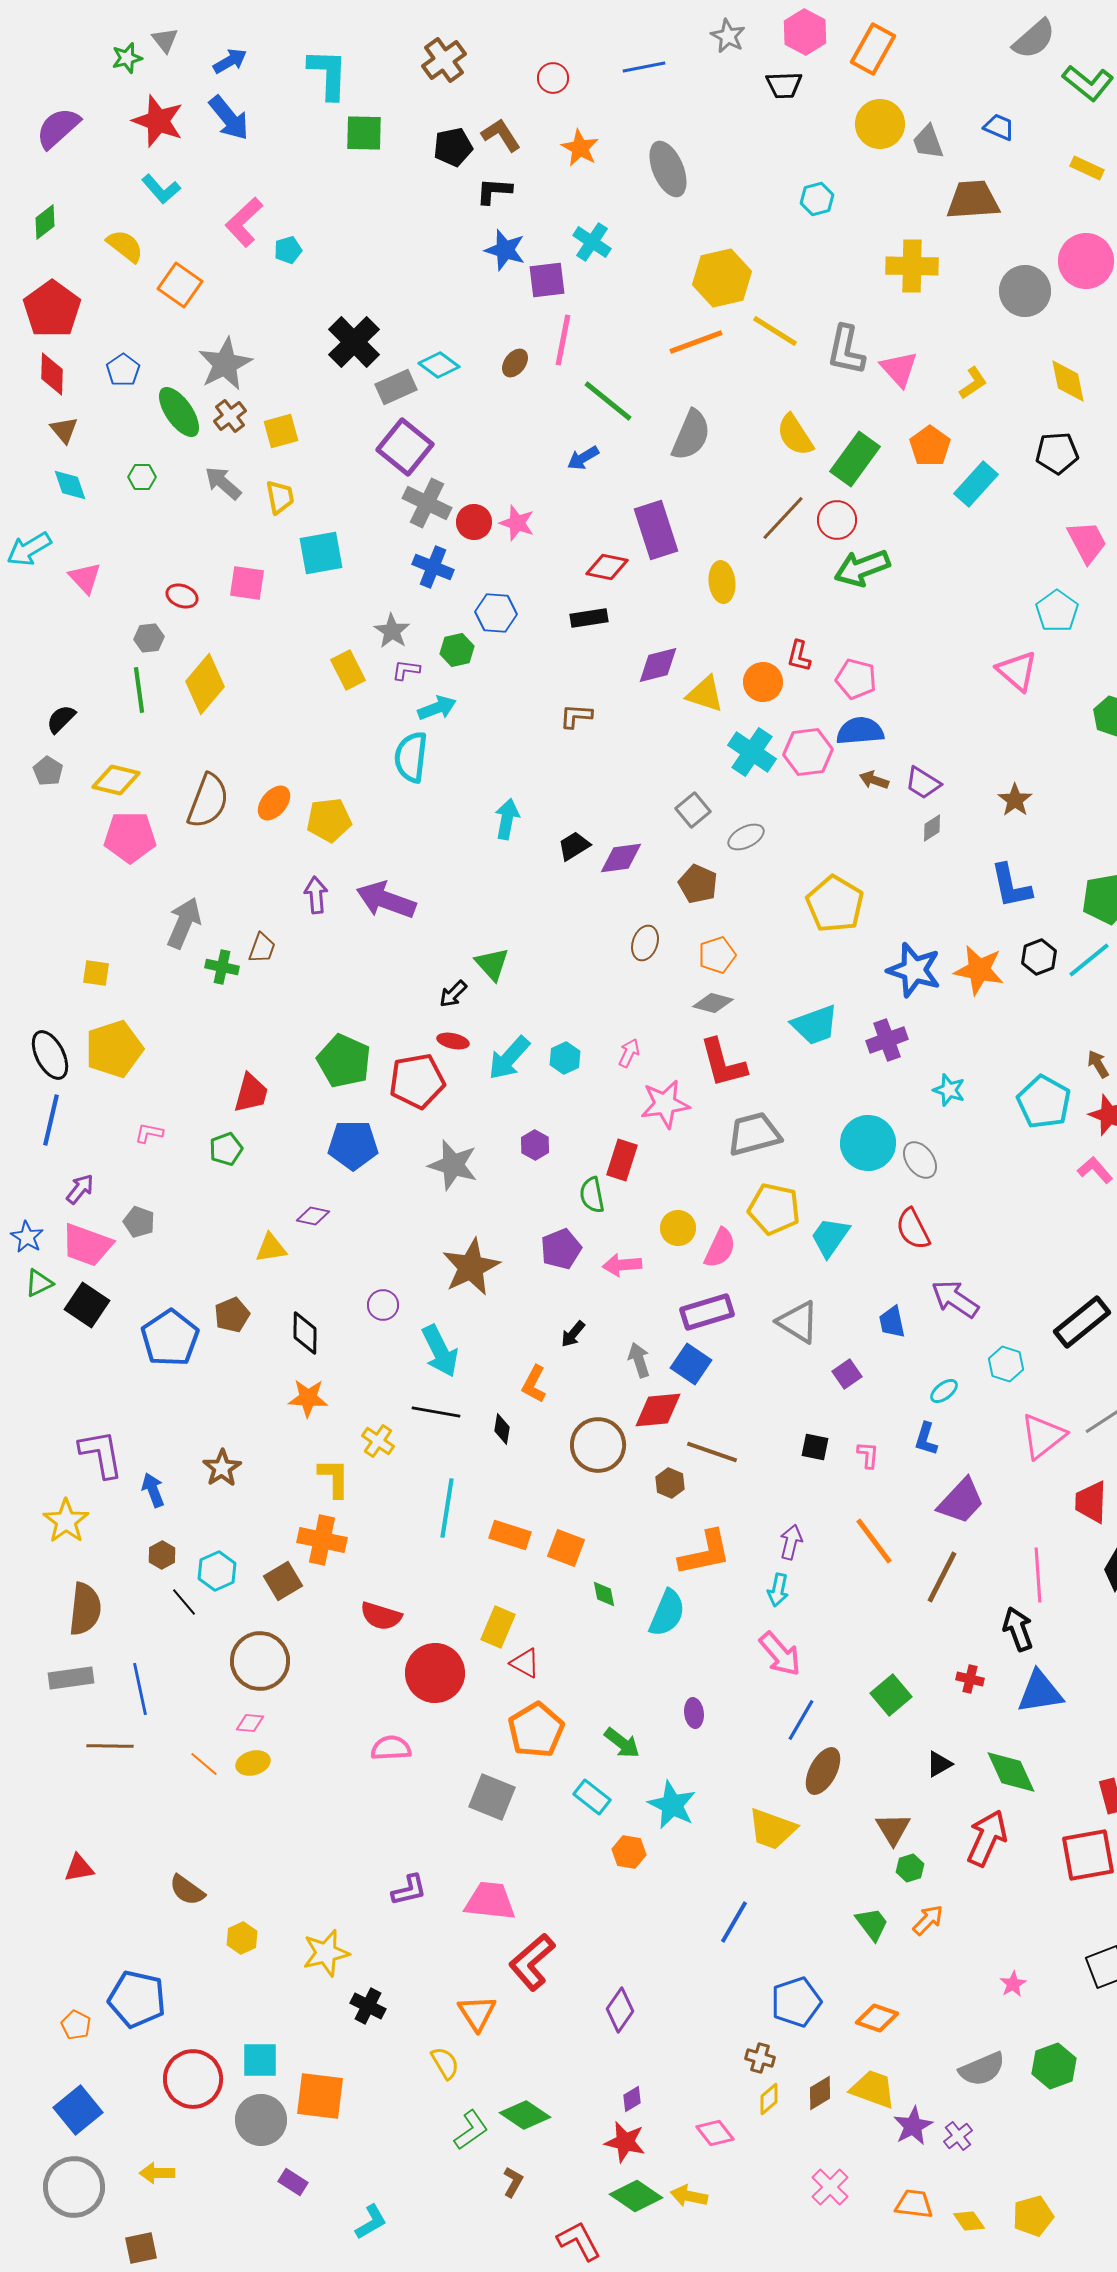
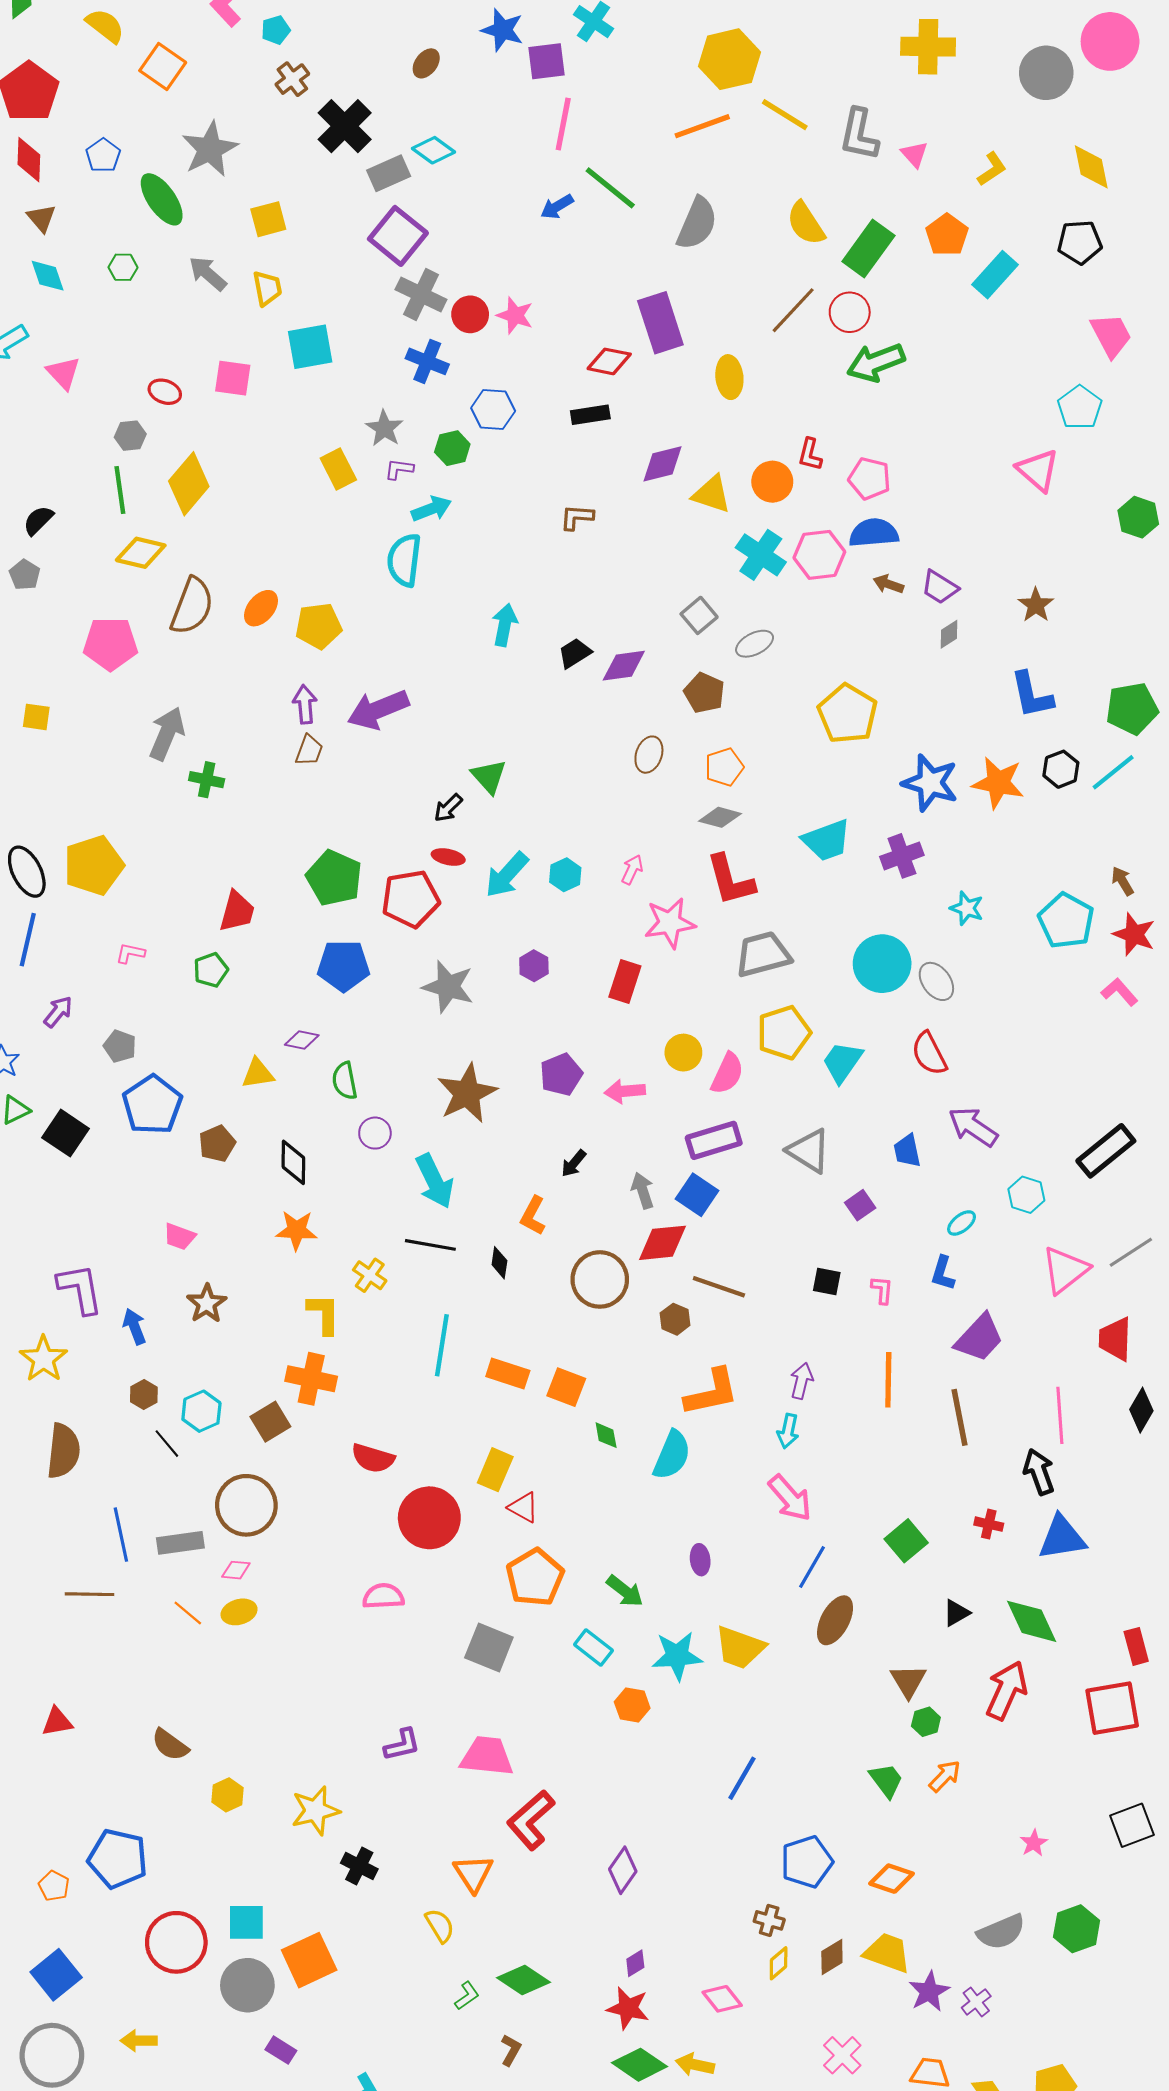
brown ellipse: (515, 363) -> (426, 63), moved
pink triangle: (899, 369) -> (914, 154), size x0.7
brown cross: (230, 416) -> (292, 79), moved
blue arrow: (583, 458) -> (557, 207), moved
yellow diamond: (116, 780) -> (141, 553), moved
purple arrow: (386, 900) -> (378, 710), turned -42
brown trapezoid: (262, 948) -> (309, 750), moved
yellow square: (96, 973) -> (36, 717), moved
green semicircle: (592, 1195) -> (345, 1081), moved
yellow pentagon: (774, 1209) -> (784, 1033), turned -30
pink trapezoid: (87, 1245) -> (179, 1237), moved, size x0.6
blue pentagon: (170, 1338) -> (152, 1105), moved
orange line: (874, 1541) -> (888, 1380), turned 38
brown line: (942, 1577) -> (959, 1417), turned -38
gray rectangle: (71, 1678) -> (180, 1543), moved
cyan star: (672, 1805) -> (677, 1656), turned -30
yellow trapezoid: (772, 1829) -> (740, 1647), moved
orange square: (320, 2096) -> (309, 1960), turned -32
green L-shape: (471, 2130) -> (467, 1996), size x0.7

